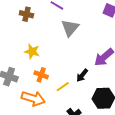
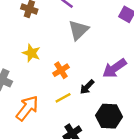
orange cross: (41, 75) -> (61, 70), moved, turned 32
orange arrow: (33, 99) -> (27, 108), turned -75

